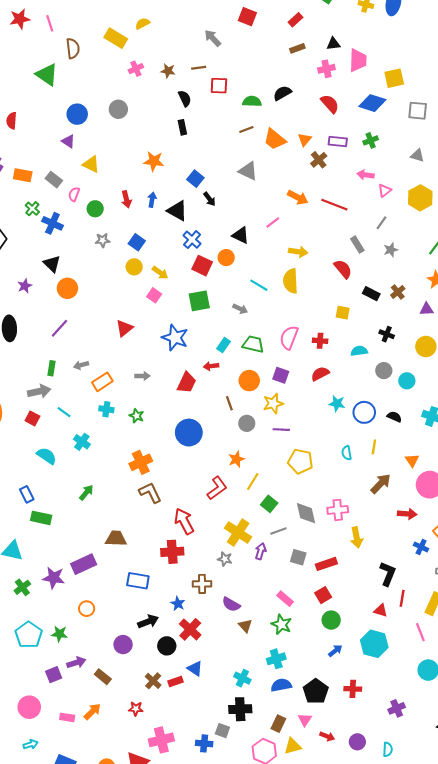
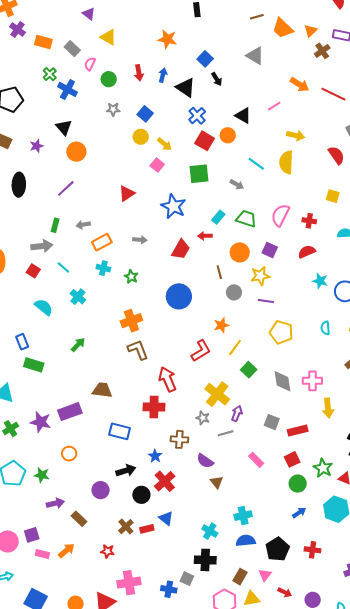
gray line: (278, 531) -> (226, 433), moved
green star: (281, 624) -> (323, 468), moved
purple square: (54, 675) -> (32, 535), moved

